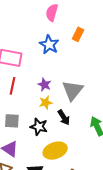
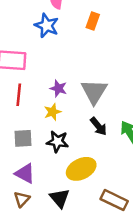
blue star: (49, 45) -> (47, 26), moved
yellow star: (46, 103) -> (52, 112), moved
black arrow: (64, 117) -> (99, 126), moved

